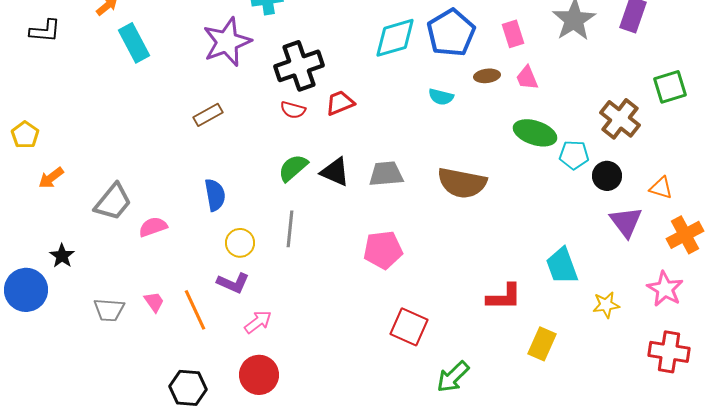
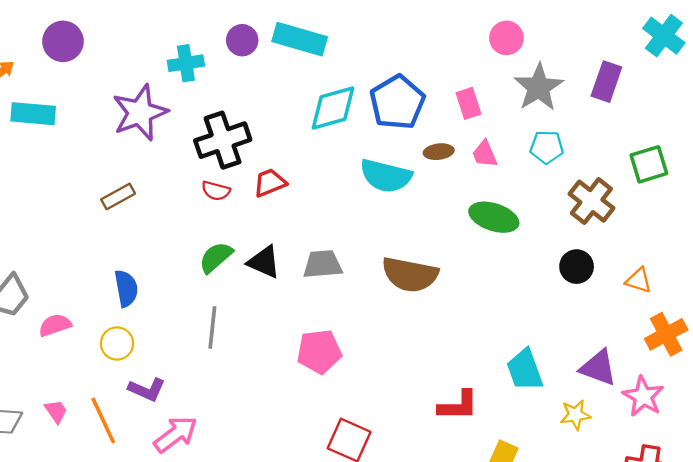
cyan rectangle: (134, 43) -> (33, 114), turned -57
cyan semicircle: (441, 97) -> (386, 176), size x1.8
cyan pentagon: (574, 155) -> (547, 147), moved
purple triangle: (626, 222) -> (598, 368), moved, turned -33
yellow circle: (240, 243) -> (117, 344), moved
pink arrow: (258, 322) -> (176, 434), size x1.4

